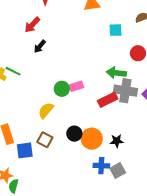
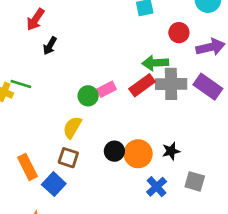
red rectangle: (108, 100) -> (142, 85), moved
brown square: (45, 140) -> (68, 158), moved
blue square: (25, 150) -> (54, 184), turned -30
blue cross: (101, 166) -> (157, 187), turned -35
gray square: (118, 171) -> (195, 181), moved, turned -35

